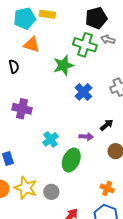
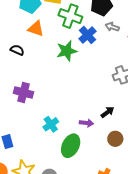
green cross: (85, 45) -> (70, 16), moved
black semicircle: (14, 67) -> (17, 50), turned -56
blue cross: (83, 92) -> (88, 35), moved

